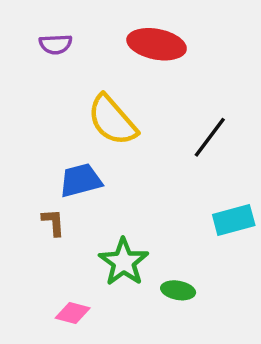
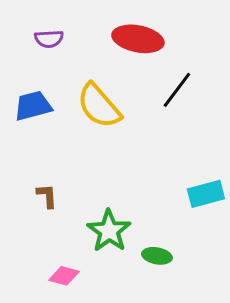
black line: (210, 137) -> (177, 90), moved
blue trapezoid: (81, 180) -> (33, 106), moved

